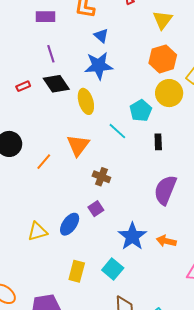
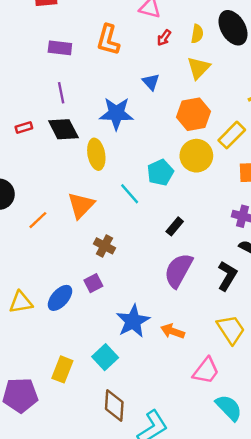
blue triangle: (101, 36) -> (151, 82), moved
black rectangle: (158, 142) -> (175, 226), moved, turned 35
yellow rectangle: (77, 271) -> (62, 369), moved

